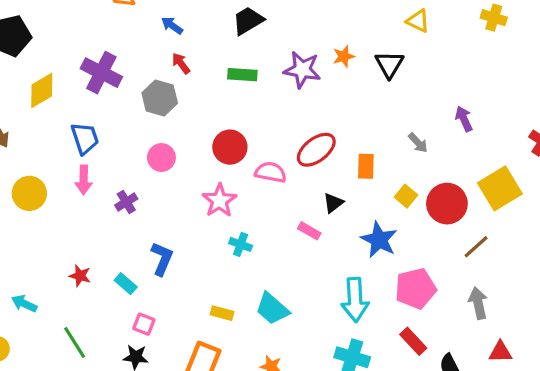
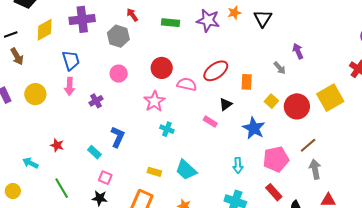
purple cross: (101, 73) -> (82, 19), turned -35
purple arrow: (464, 119) -> (298, 51), moved
brown line: (476, 247) -> (308, 145), moved
red star: (80, 276) -> (57, 145), moved
cyan arrow: (355, 300) -> (238, 165), size x0.6

